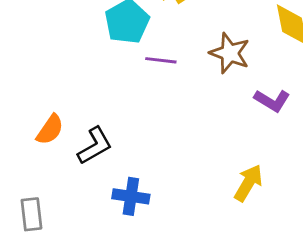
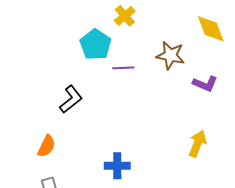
orange semicircle: (50, 130) -> (46, 146), moved
black L-shape: (95, 146) -> (71, 99), moved

